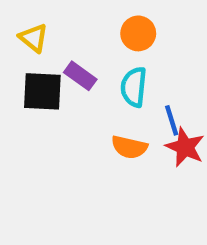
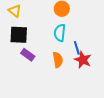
purple rectangle: (80, 76) -> (28, 55), moved
orange semicircle: (129, 147) -> (58, 60), turned -112

